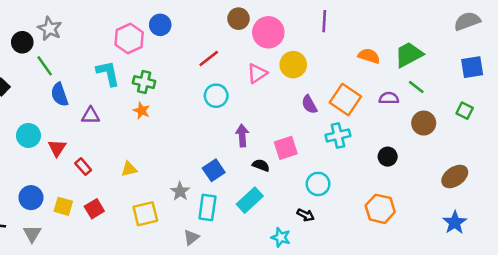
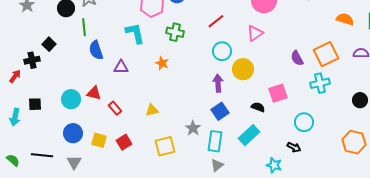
yellow circle: (293, 65) -> (243, 69), moved
green line: (45, 66) -> (84, 27), turned 30
green cross: (144, 82) -> (175, 32), moved
orange square: (345, 99) -> (326, 54), turned 30
cyan circle: (28, 135) -> (71, 99), moved
purple arrow: (242, 135) -> (218, 83), moved
red triangle: (57, 148) -> (94, 93), turned -49
gray triangle: (191, 237) -> (217, 165), moved

